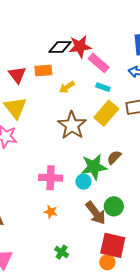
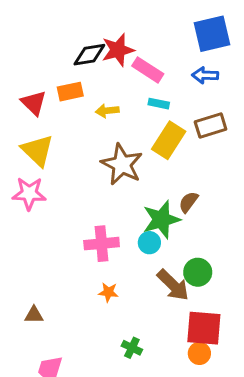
yellow arrow: (67, 87) -> (107, 111), turned 35

